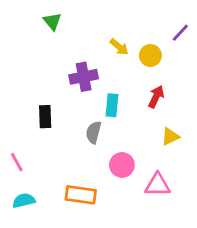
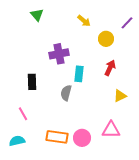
yellow arrow: (119, 47) -> (84, 21), moved
pink line: (17, 162) -> (23, 114), moved
pink circle: (122, 165) -> (82, 138), moved

